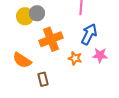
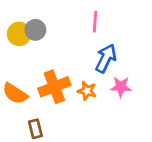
orange cross: (51, 39) -> (54, 87), moved
brown rectangle: (43, 79) -> (35, 129), moved

